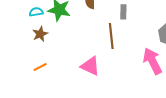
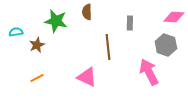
cyan semicircle: (36, 12) -> (16, 32), moved
gray rectangle: (123, 12) -> (130, 23), moved

